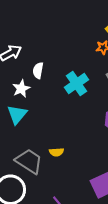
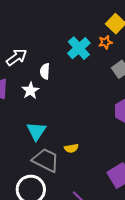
cyan cross: (77, 83) -> (79, 48), moved
cyan triangle: (17, 114) -> (36, 131), moved

